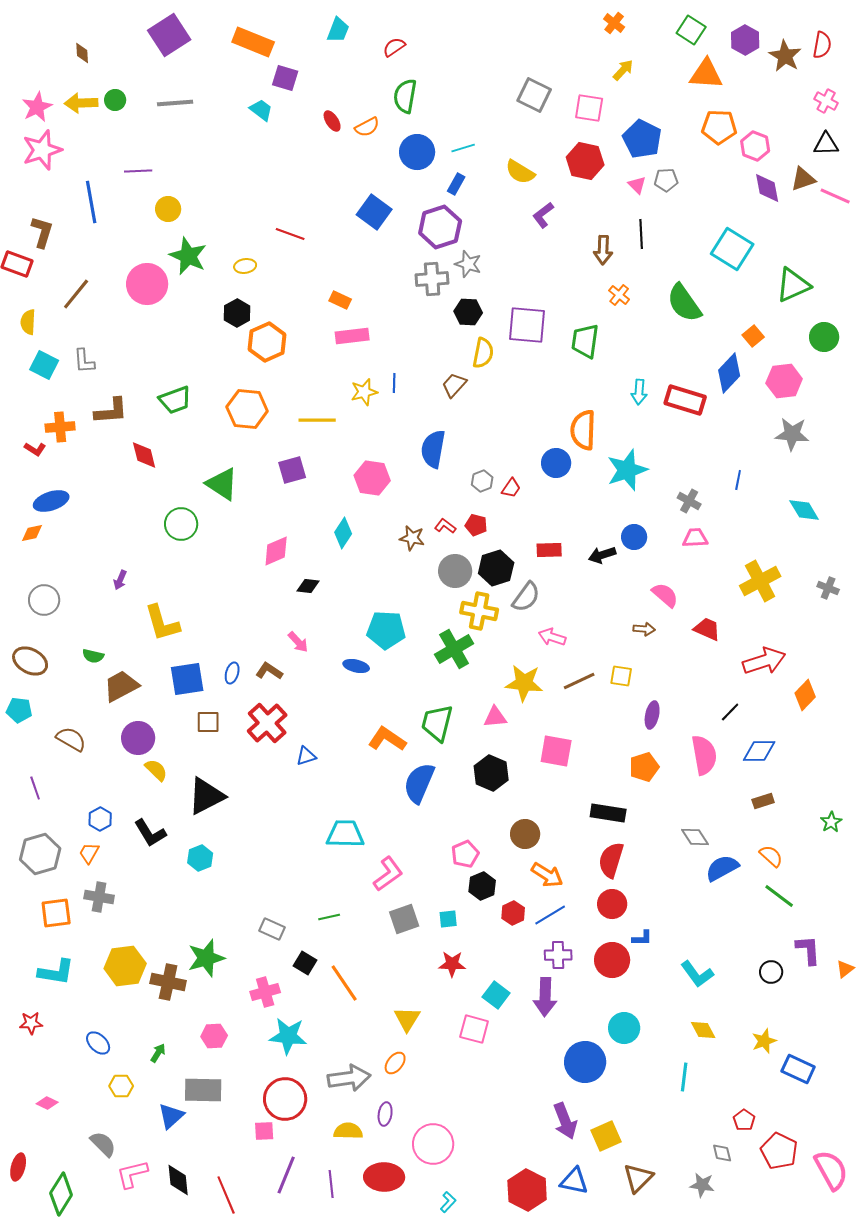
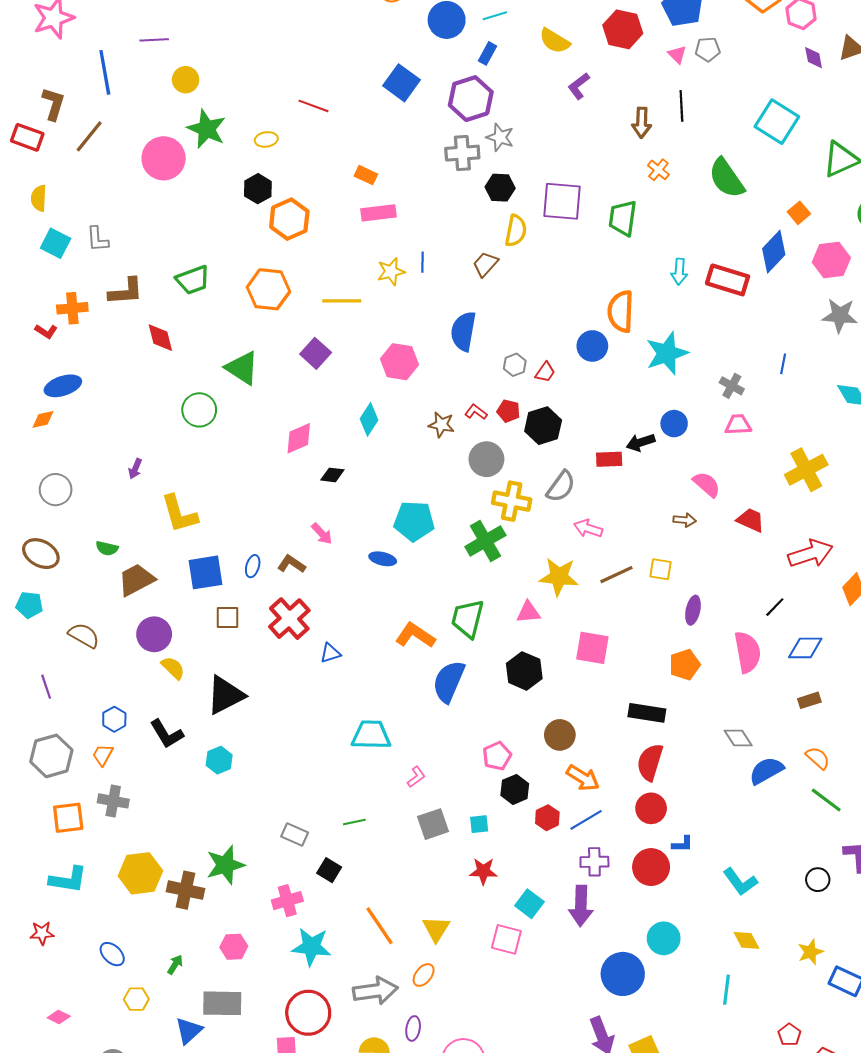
purple diamond: (767, 188) -> (814, 58), size x0.7
brown line: (76, 294) -> (89, 136), moved
purple square: (292, 470) -> (316, 353), turned -32
red rectangle: (549, 550) -> (609, 459), moved
black hexagon: (496, 568) -> (543, 426), moved
pink L-shape: (388, 874) -> (416, 777), size x0.6
orange line: (344, 983) -> (380, 926), moved

